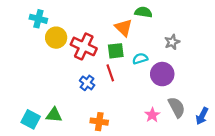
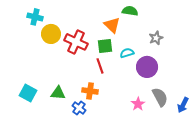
blue cross: (87, 83) -> (79, 108), moved
green triangle: (54, 115) -> (58, 93), moved
cyan square: (31, 119) -> (28, 93), moved
orange cross: (99, 122) -> (90, 91), moved

